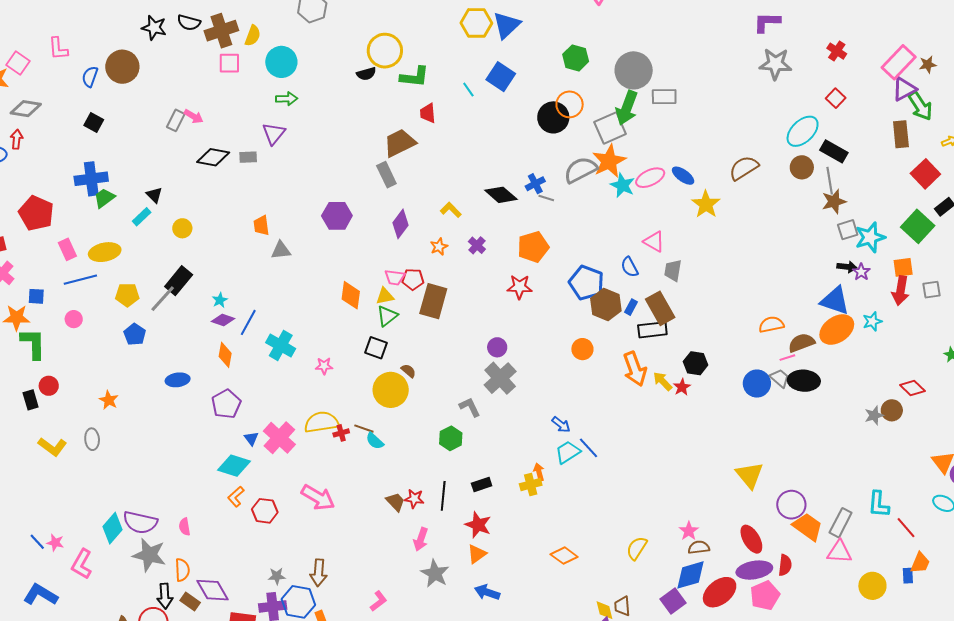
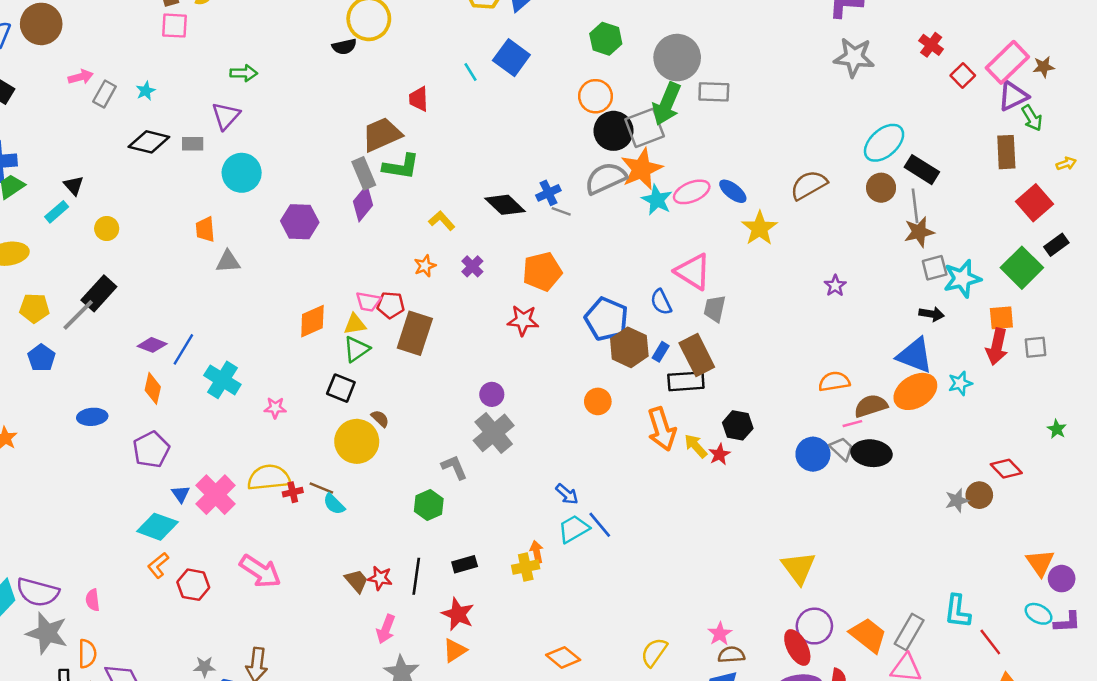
cyan circle: (281, 62) -> (242, 173), moved
green L-shape: (415, 77) -> (401, 167), moved
red square: (836, 98) -> (963, 75), moved
green arrow: (920, 106) -> (1032, 118), size x0.7
pink arrow: (194, 116) -> (81, 77), moved, turned -48
black circle: (553, 117) -> (613, 131), moved
purple diamond: (401, 224) -> (363, 203), moved
pink triangle: (654, 242) -> (693, 272), size x1.4
purple star: (861, 272) -> (835, 286), moved
orange diamond: (351, 295) -> (312, 321), turned 56
cyan star: (220, 300) -> (146, 91), moved
purple circle: (791, 505) -> (814, 626), moved

